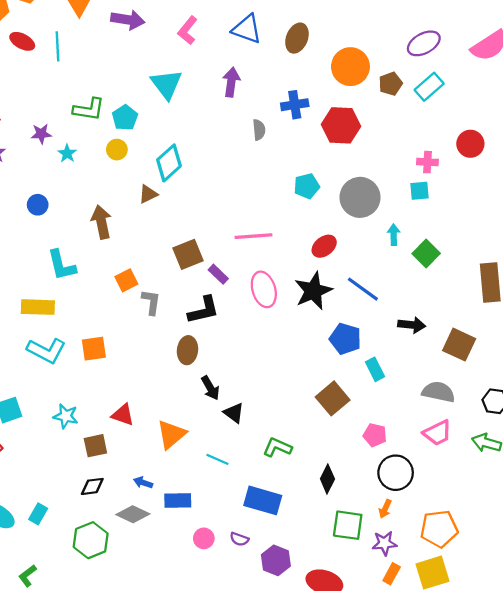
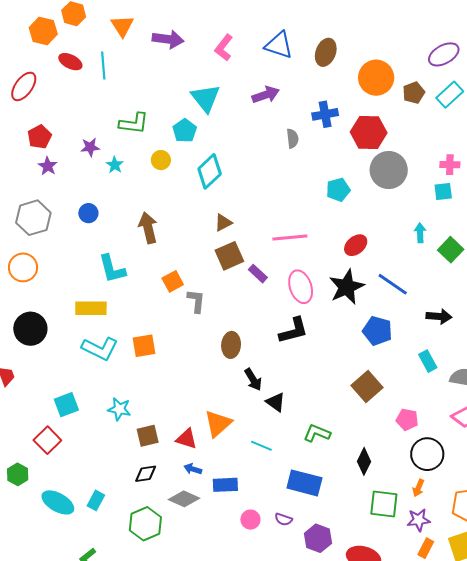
purple arrow: (231, 82) -> (266, 95), turned 64
cyan pentagon: (125, 118) -> (185, 131), moved
brown triangle: (148, 194) -> (223, 223), moved
gray circle: (360, 197) -> (389, 170), moved
black L-shape: (204, 310) -> (293, 331), moved
cyan rectangle: (375, 369) -> (428, 361), moved
red triangle: (123, 415) -> (187, 439), moved

